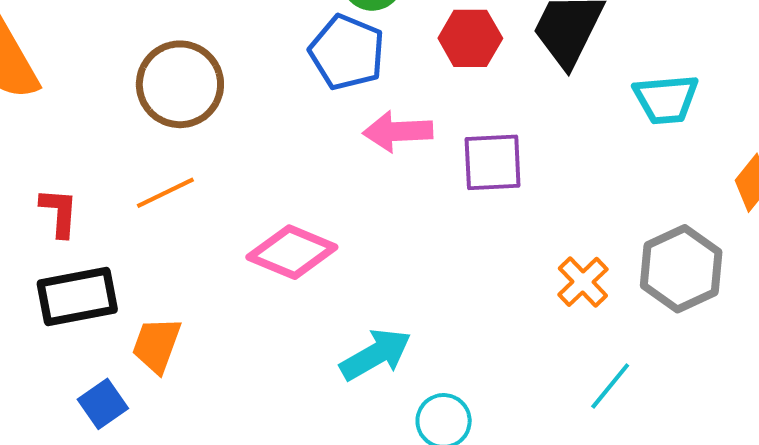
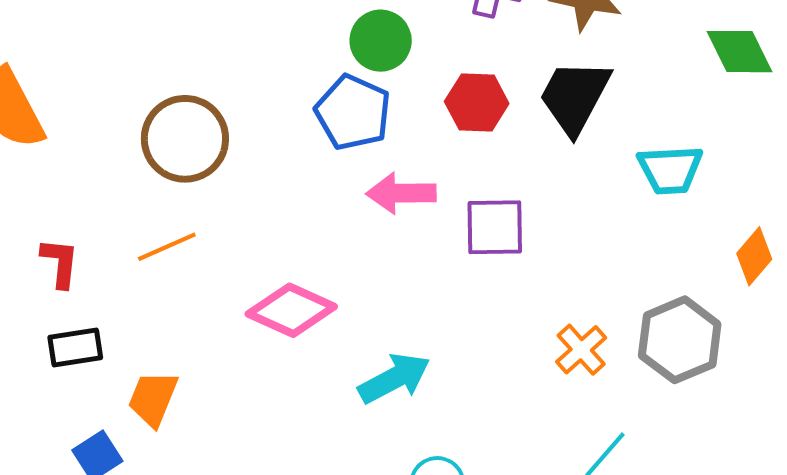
black rectangle: (77, 296) -> (75, 347), size x0.7
cyan arrow: (376, 355) -> (394, 378), moved

